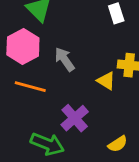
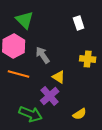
yellow triangle: (106, 81) -> (59, 77), moved

